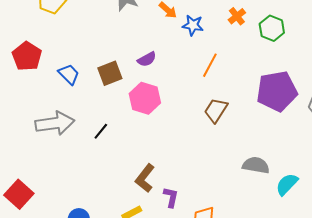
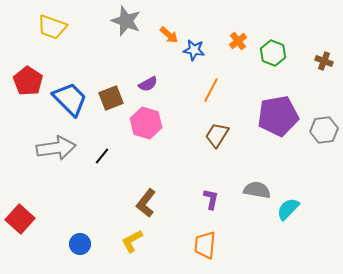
blue trapezoid: (69, 74) -> (70, 99), size x1.6
purple L-shape: (171, 197) -> (211, 199), moved

